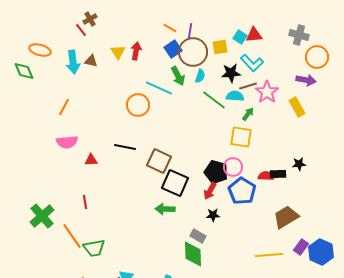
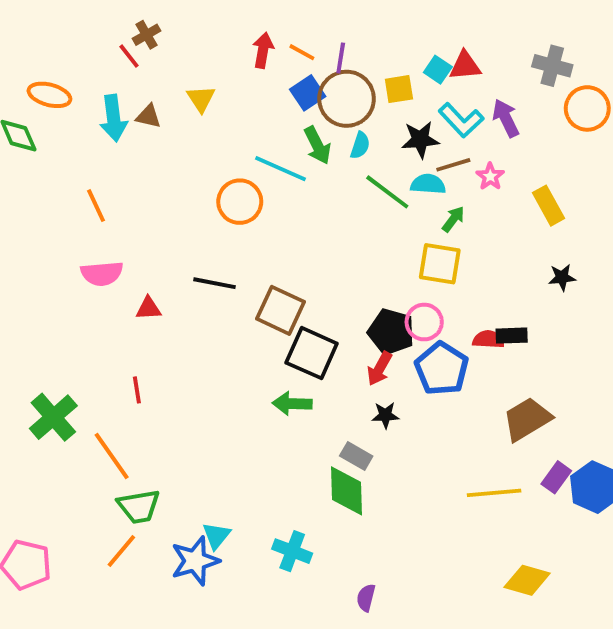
red arrow: (136, 51) -> (263, 50), moved
purple arrow: (306, 80) -> (506, 118), moved, turned -126
pink star: (267, 92) -> (490, 176), size x0.6
orange line: (64, 107) -> (96, 206), turned -54
black star: (299, 164) -> (562, 277), moved
green trapezoid: (94, 248) -> (139, 506), moved

